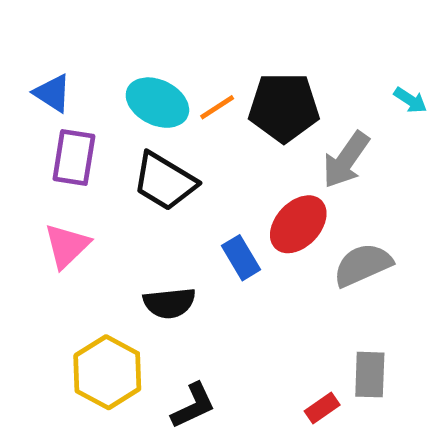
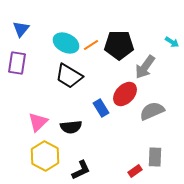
blue triangle: (52, 93) -> (21, 29), moved, turned 36
purple rectangle: (74, 157) -> (17, 63), moved
pink triangle: (67, 246) -> (38, 122), moved

